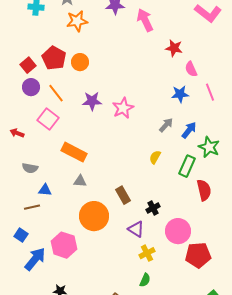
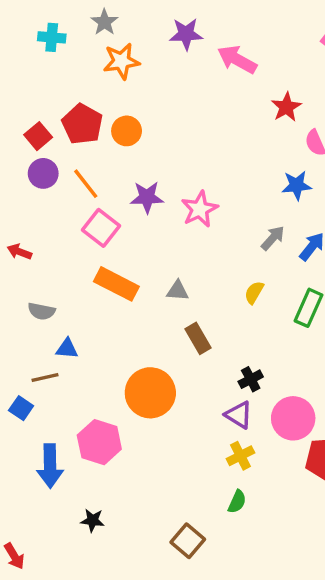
pink arrow: (145, 20) -> (237, 60), turned -35
red star: (174, 48) -> (286, 107), turned 30
pink square: (48, 119) -> (101, 228), moved
gray triangle: (80, 181) -> (178, 291), moved
brown rectangle: (123, 195) -> (198, 338), moved
purple triangle: (136, 229) -> (239, 415), moved
blue square: (21, 235) -> (21, 408), moved
blue arrow: (35, 259) -> (50, 466), turned 140

